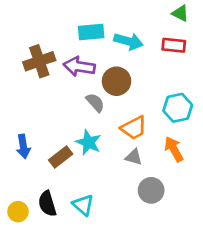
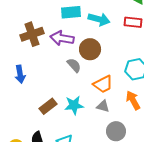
cyan star: (89, 142) -> (74, 105), moved, turned -30
blue arrow: (23, 146) -> (20, 74), moved

